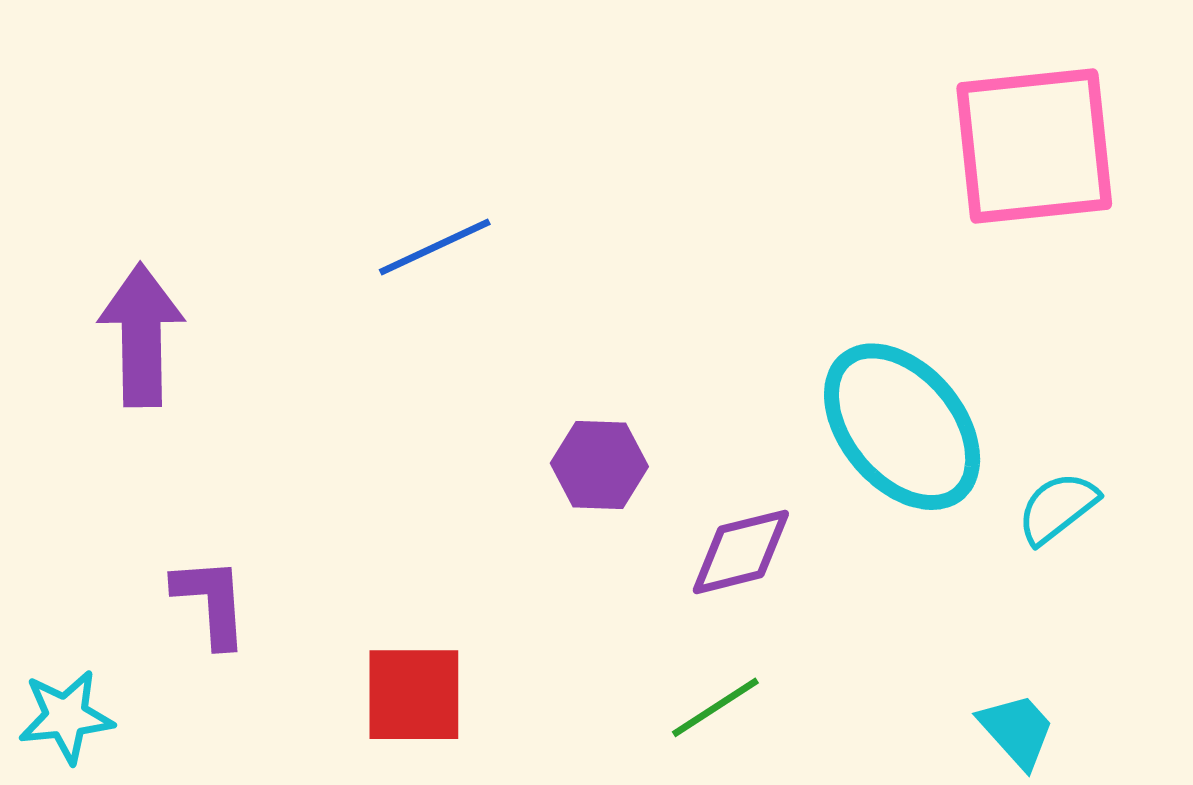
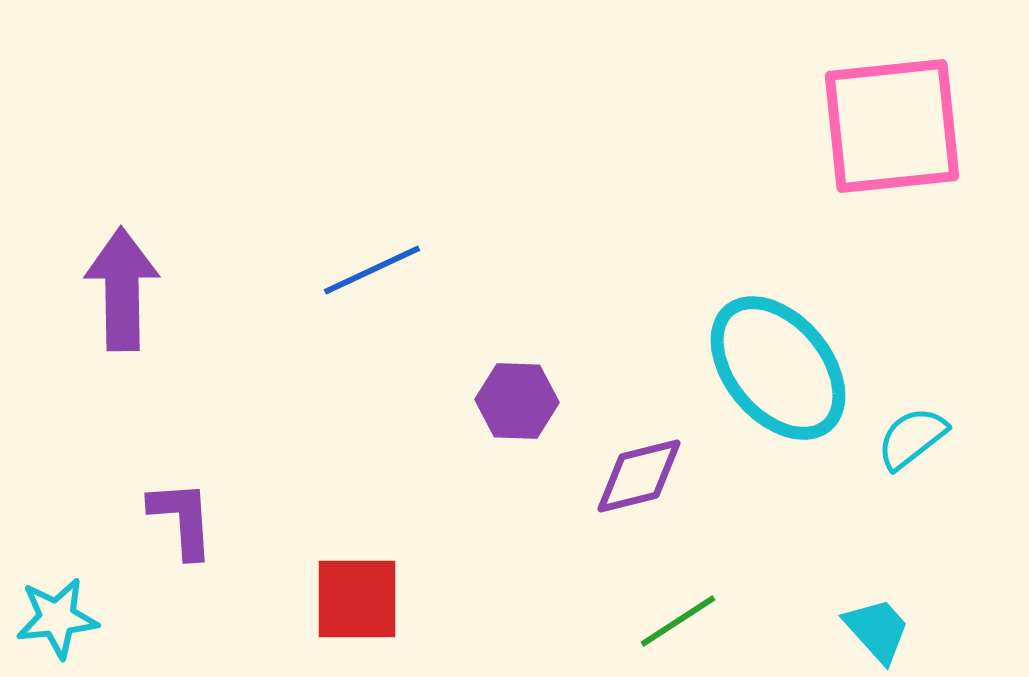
blue line: (435, 247) -> (372, 270), moved
green line: (715, 707) -> (678, 621), moved

